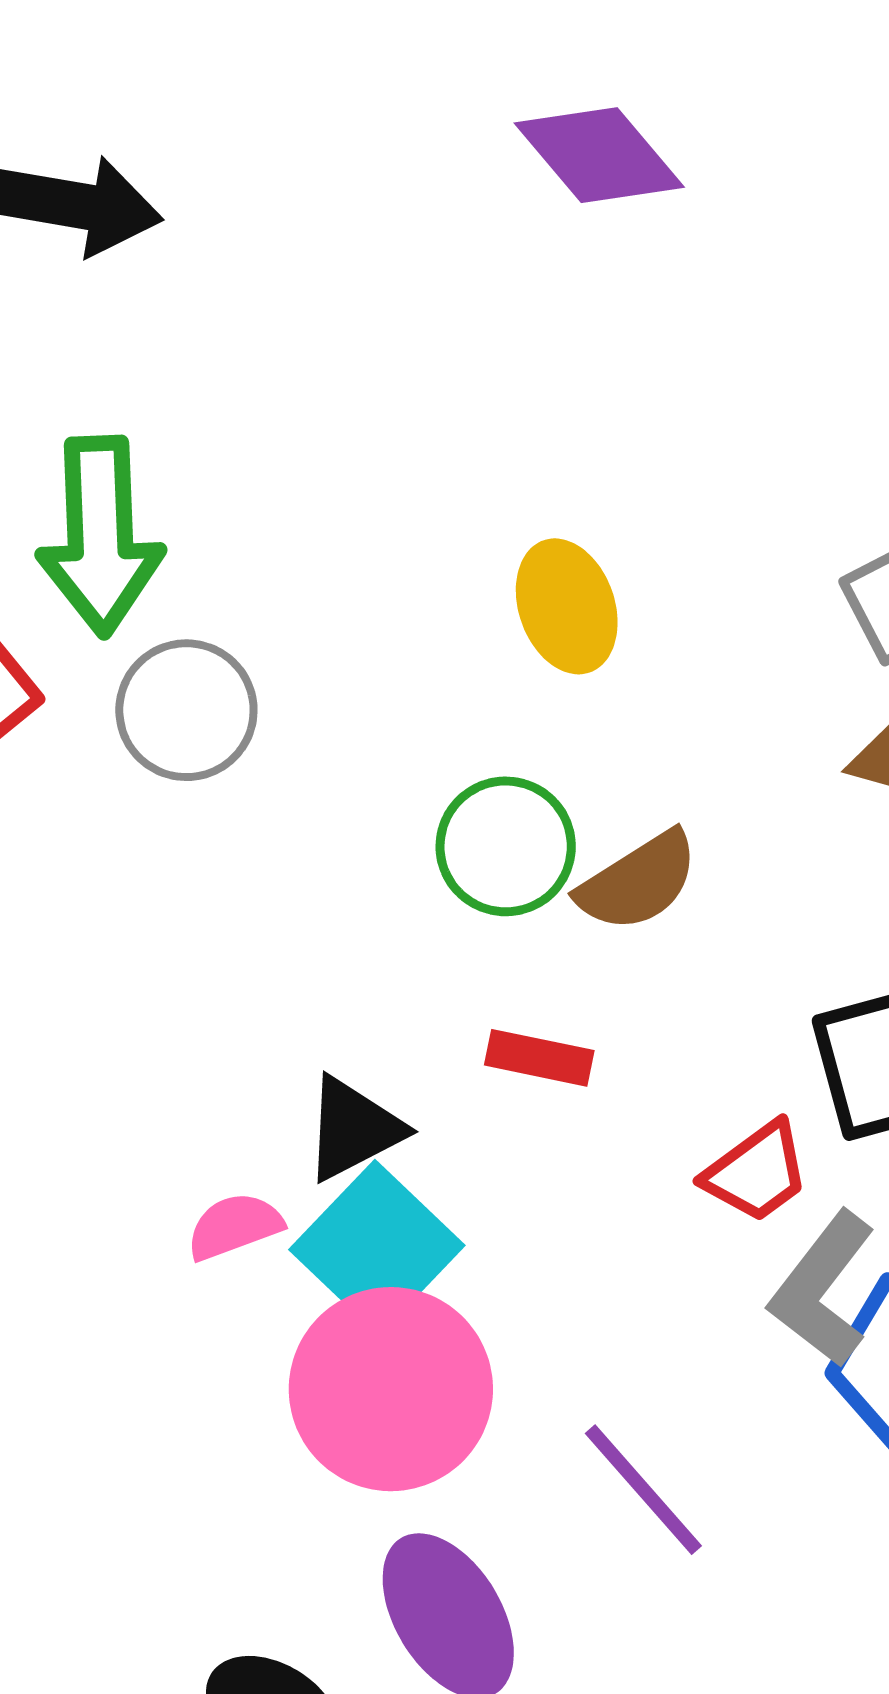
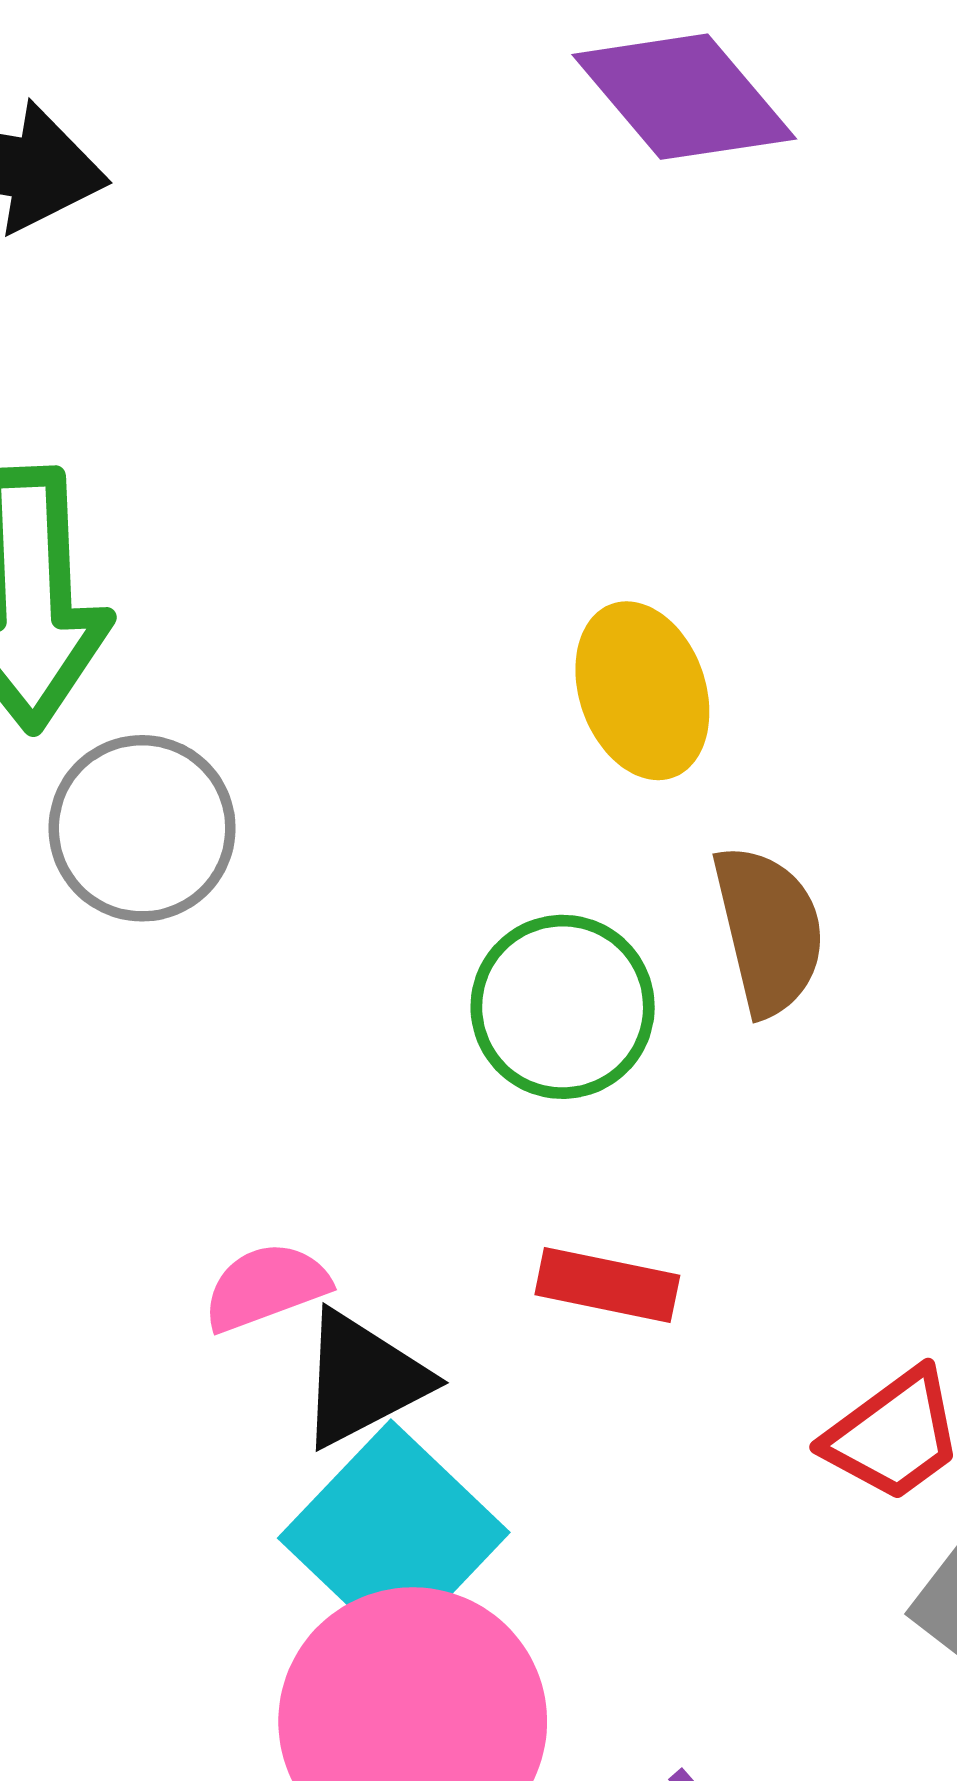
brown semicircle: (638, 881) -> (769, 930), moved, turned -71
pink semicircle: (234, 1226) -> (266, 1287), moved

